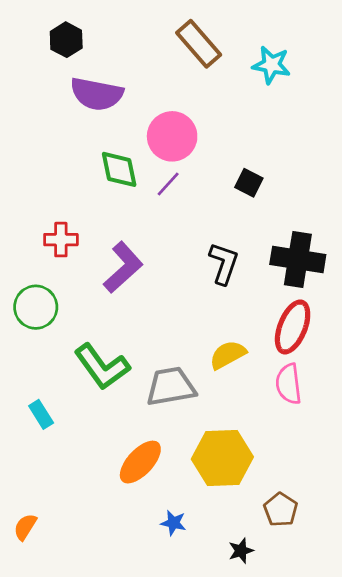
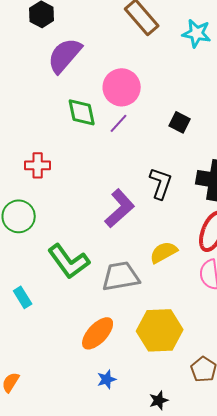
purple semicircle: (97, 94) -> (65, 55), turned 120
purple L-shape: (123, 267) -> (120, 208), moved
blue star: (173, 523) -> (107, 379), moved, turned -30
black star: (241, 551) -> (159, 400), moved

